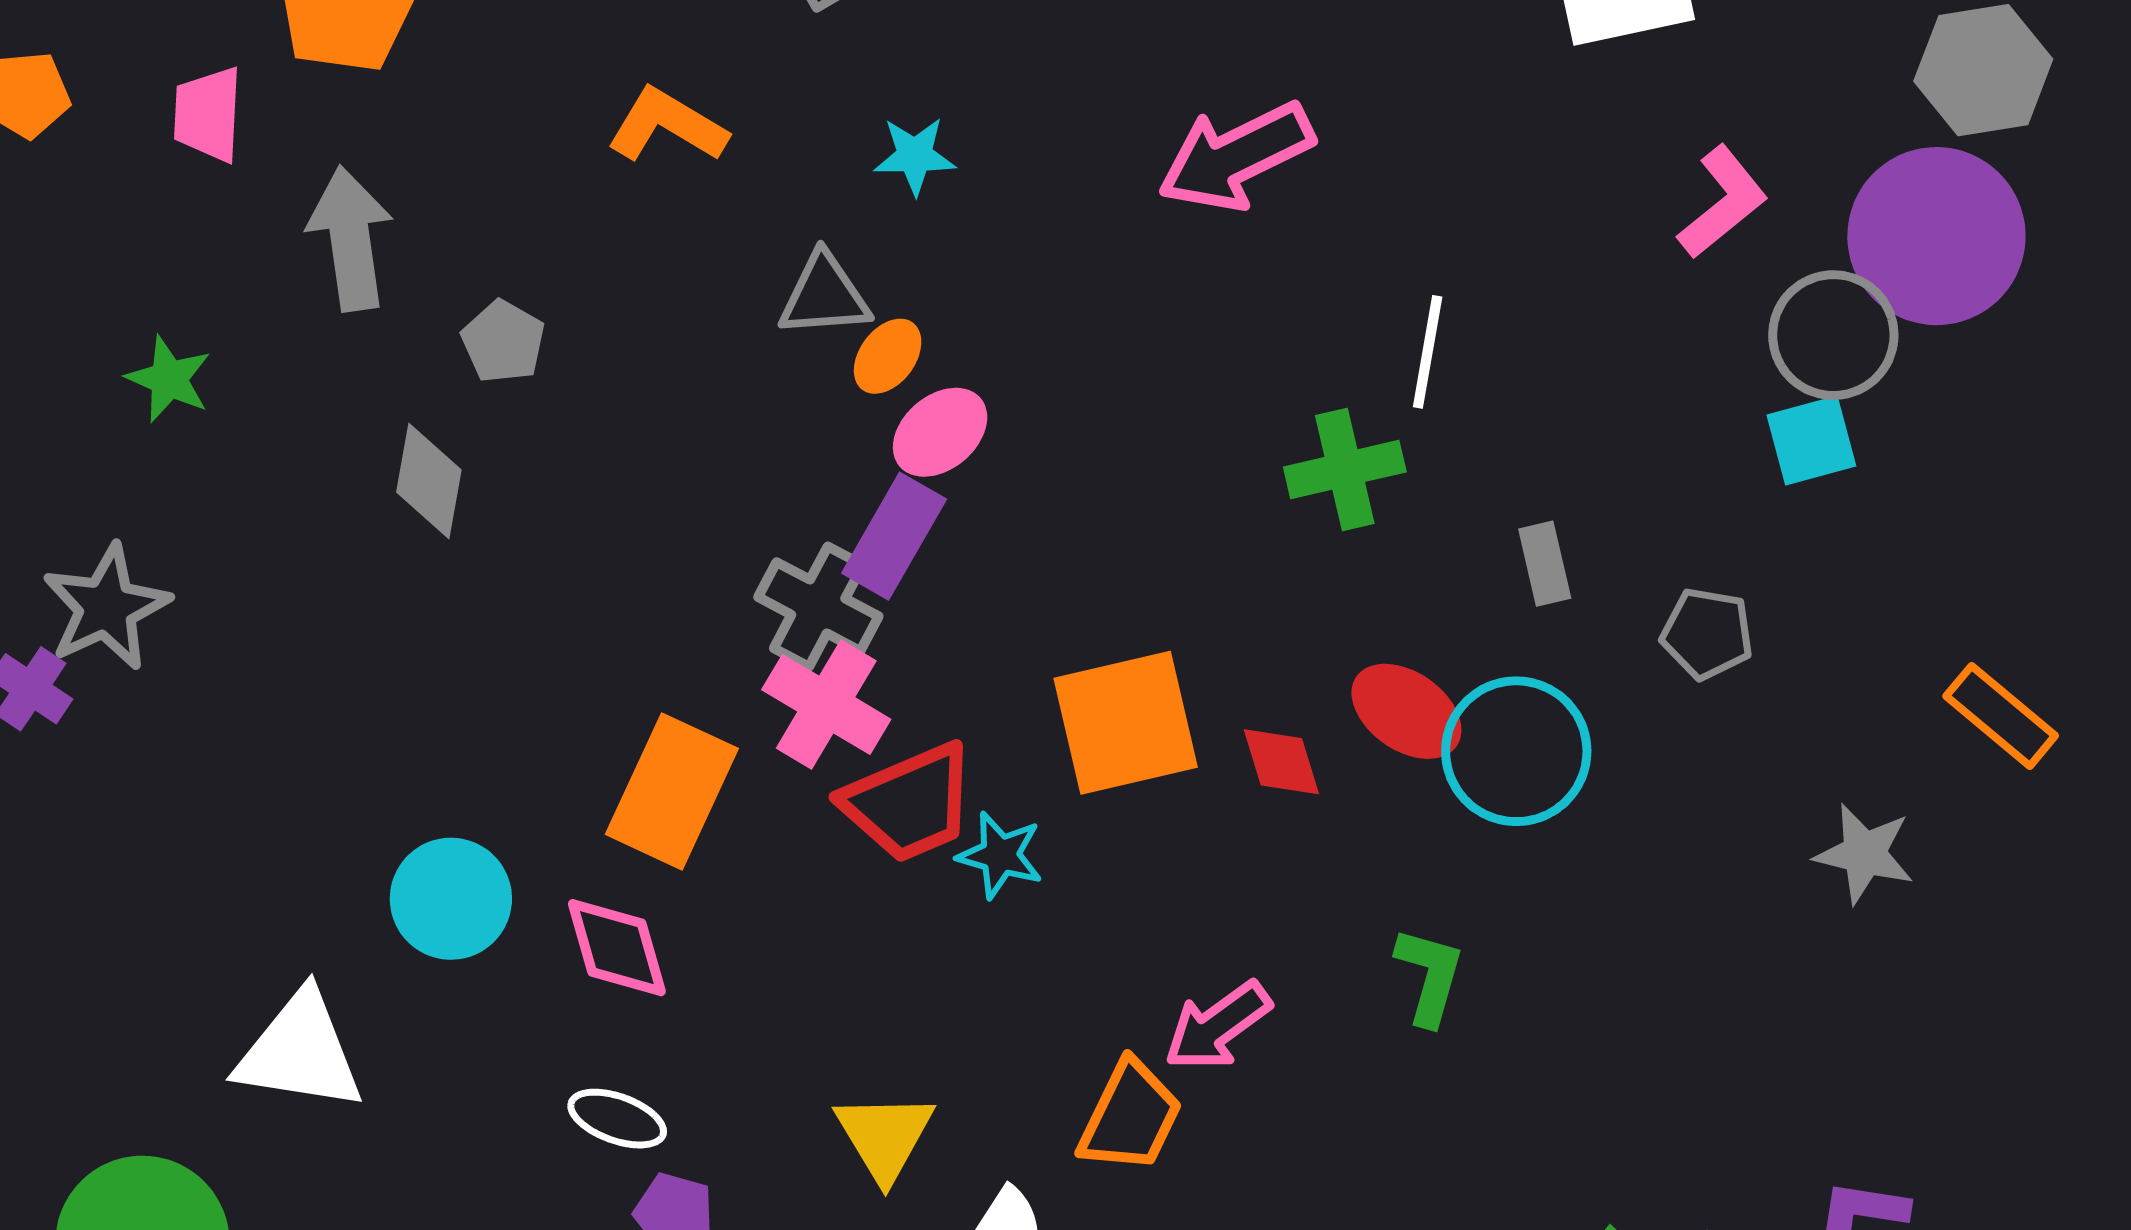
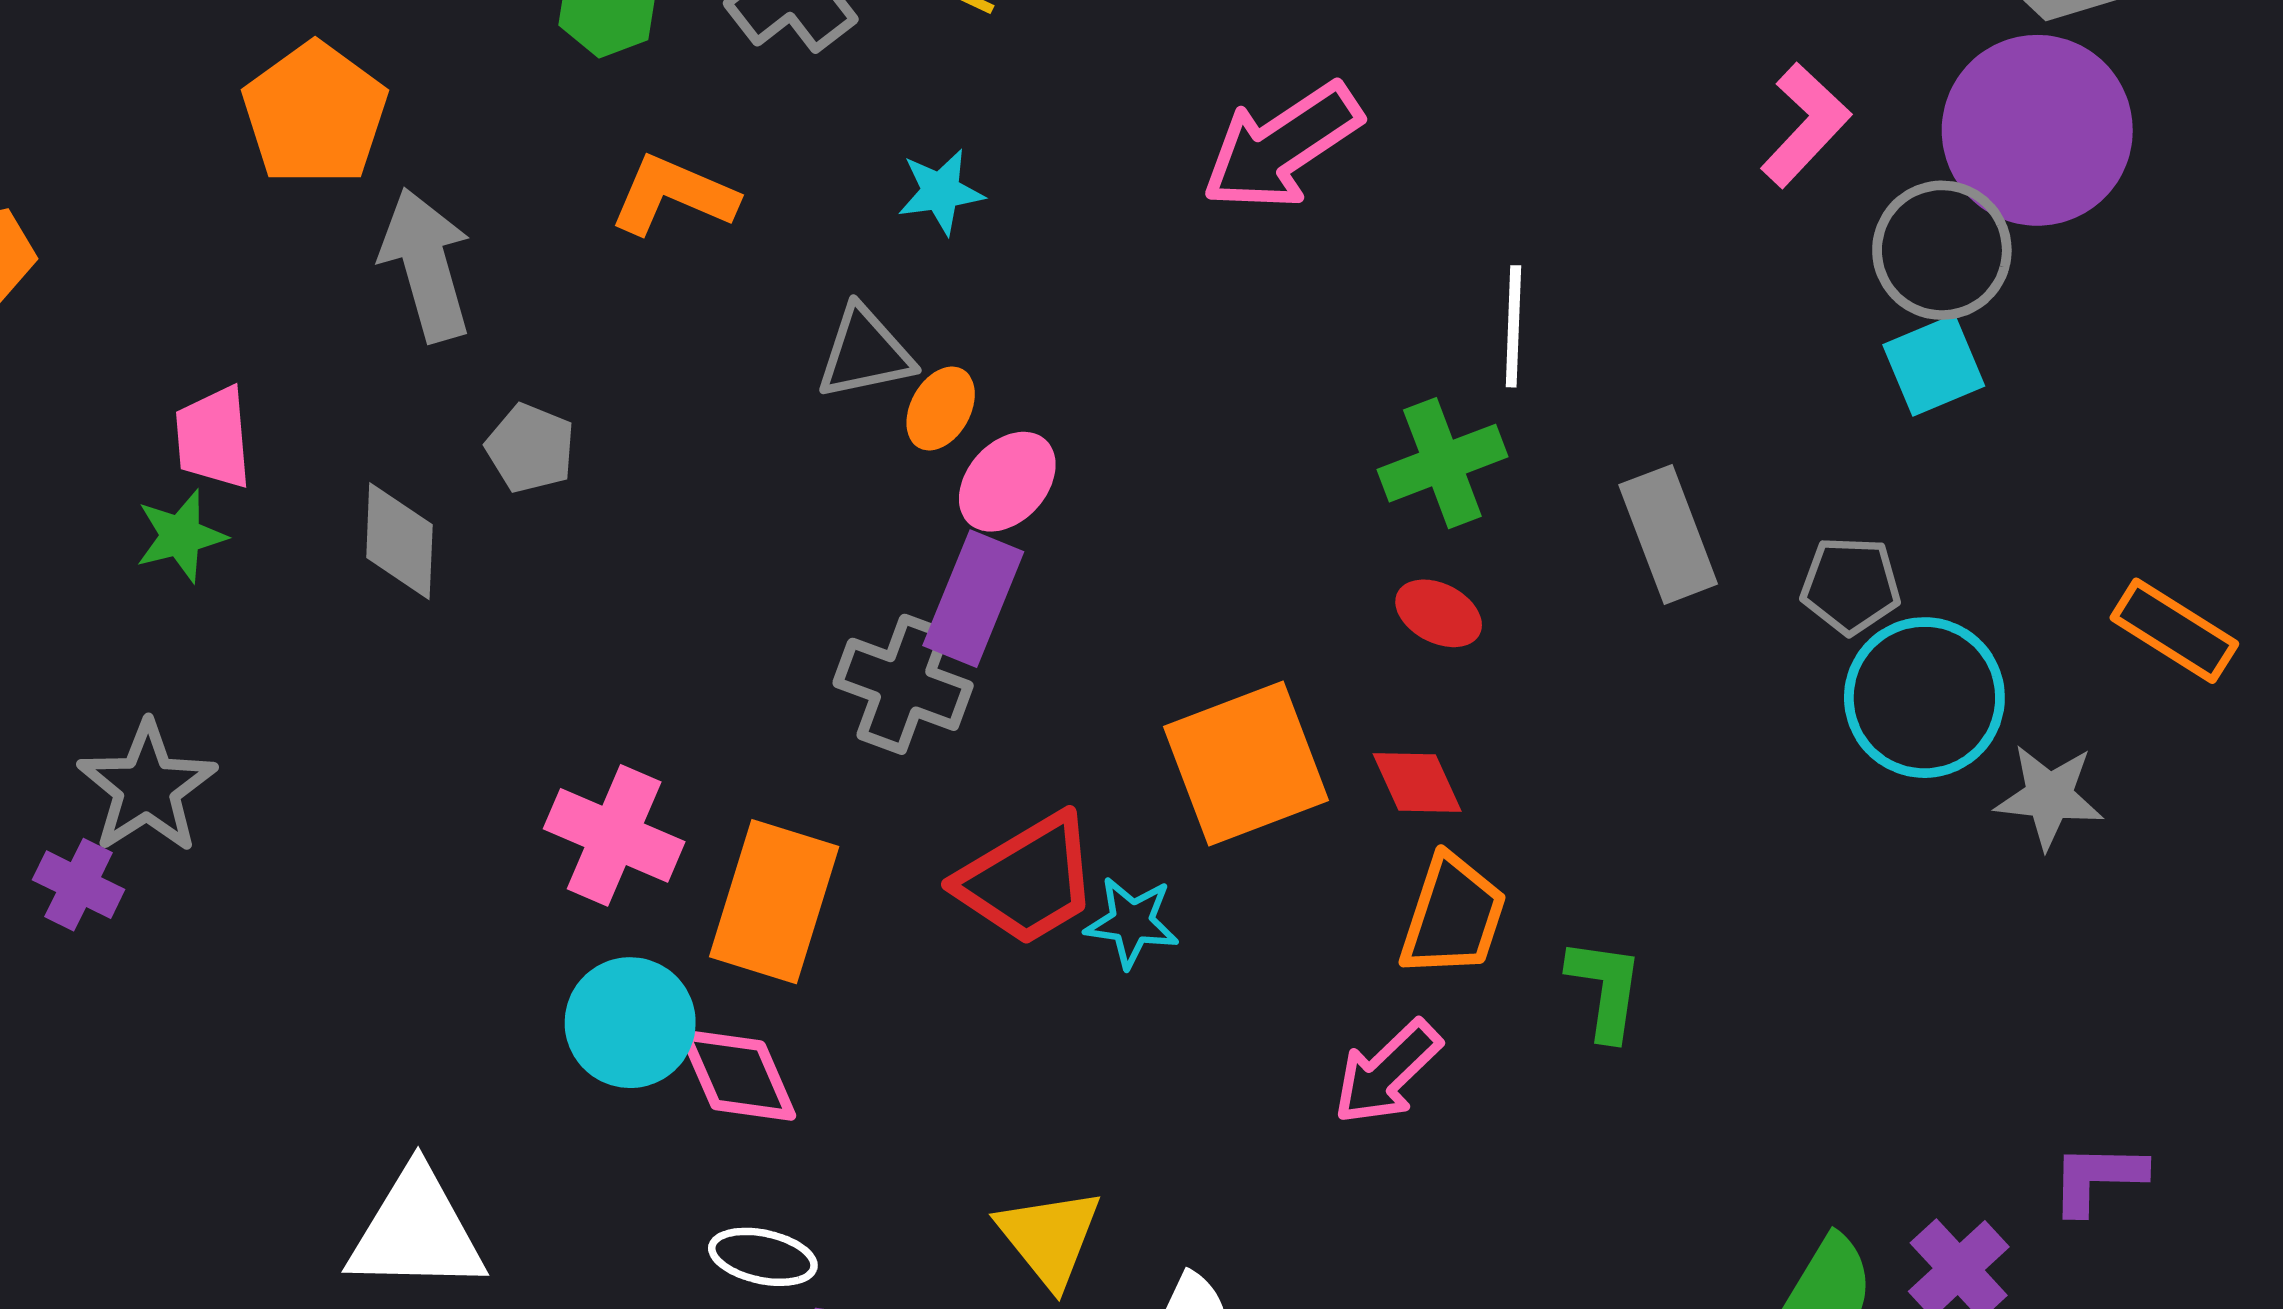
pink trapezoid: (208, 114) -> (213, 438), moved
gray arrow: (350, 239) -> (426, 265), moved
green star: (169, 379) -> (181, 536), turned -30
gray diamond: (429, 481) -> (399, 541), moved
gray rectangle: (1545, 564) -> (1668, 534), size x1.5
pink cross: (826, 704) -> (614, 835), moved
red ellipse: (1406, 711) -> (1439, 613), moved, size x0.7
cyan circle: (1516, 751) -> (1924, 698), moved
cyan circle: (451, 899) -> (630, 1023), moved
orange trapezoid: (1130, 1117) -> (1453, 916), moved

